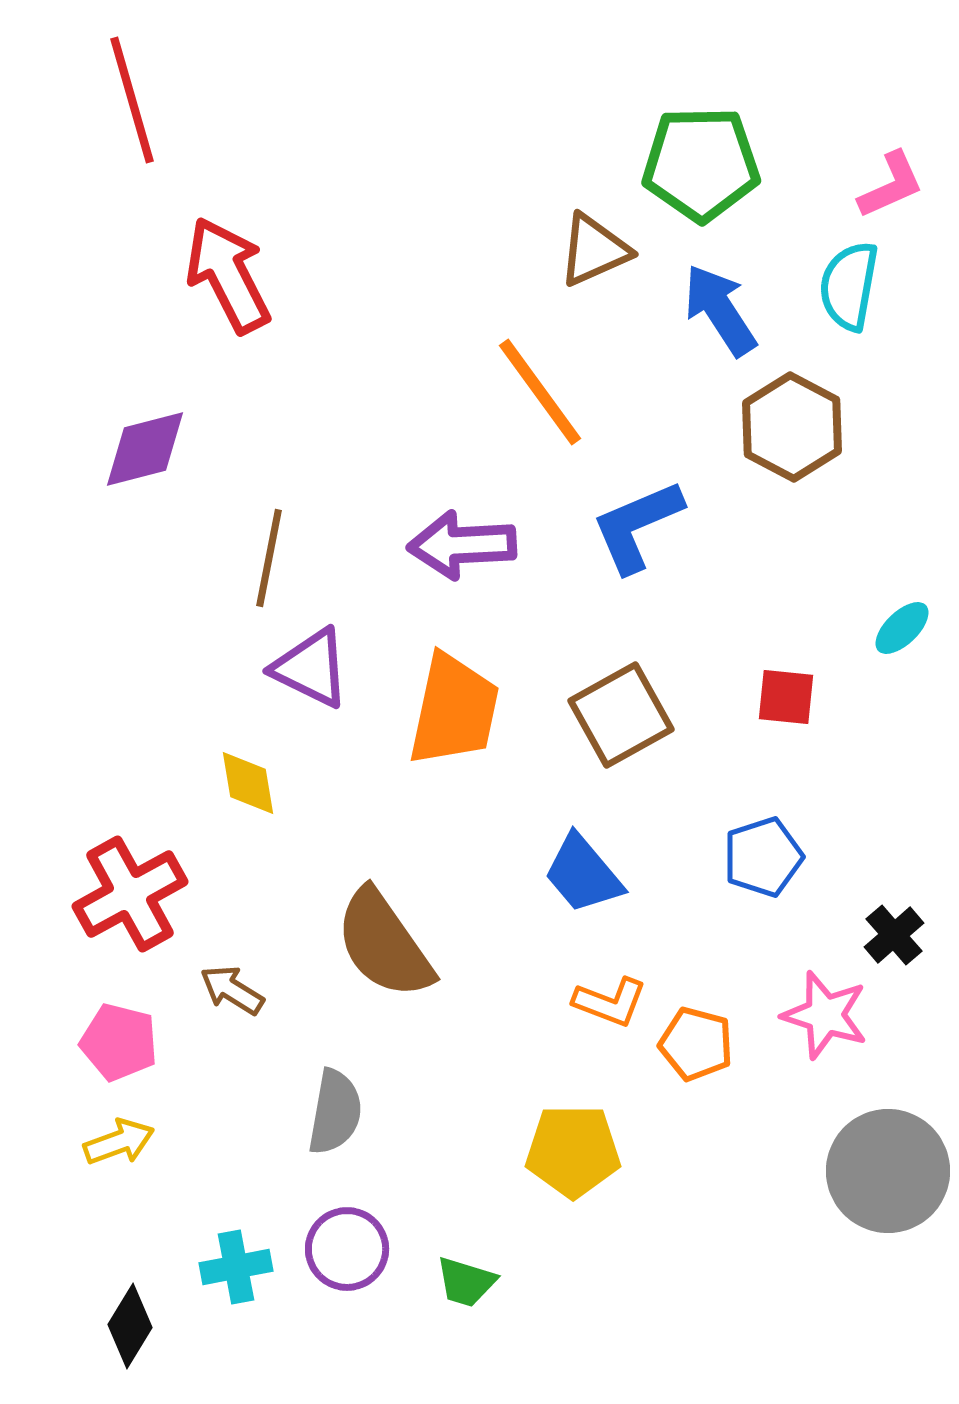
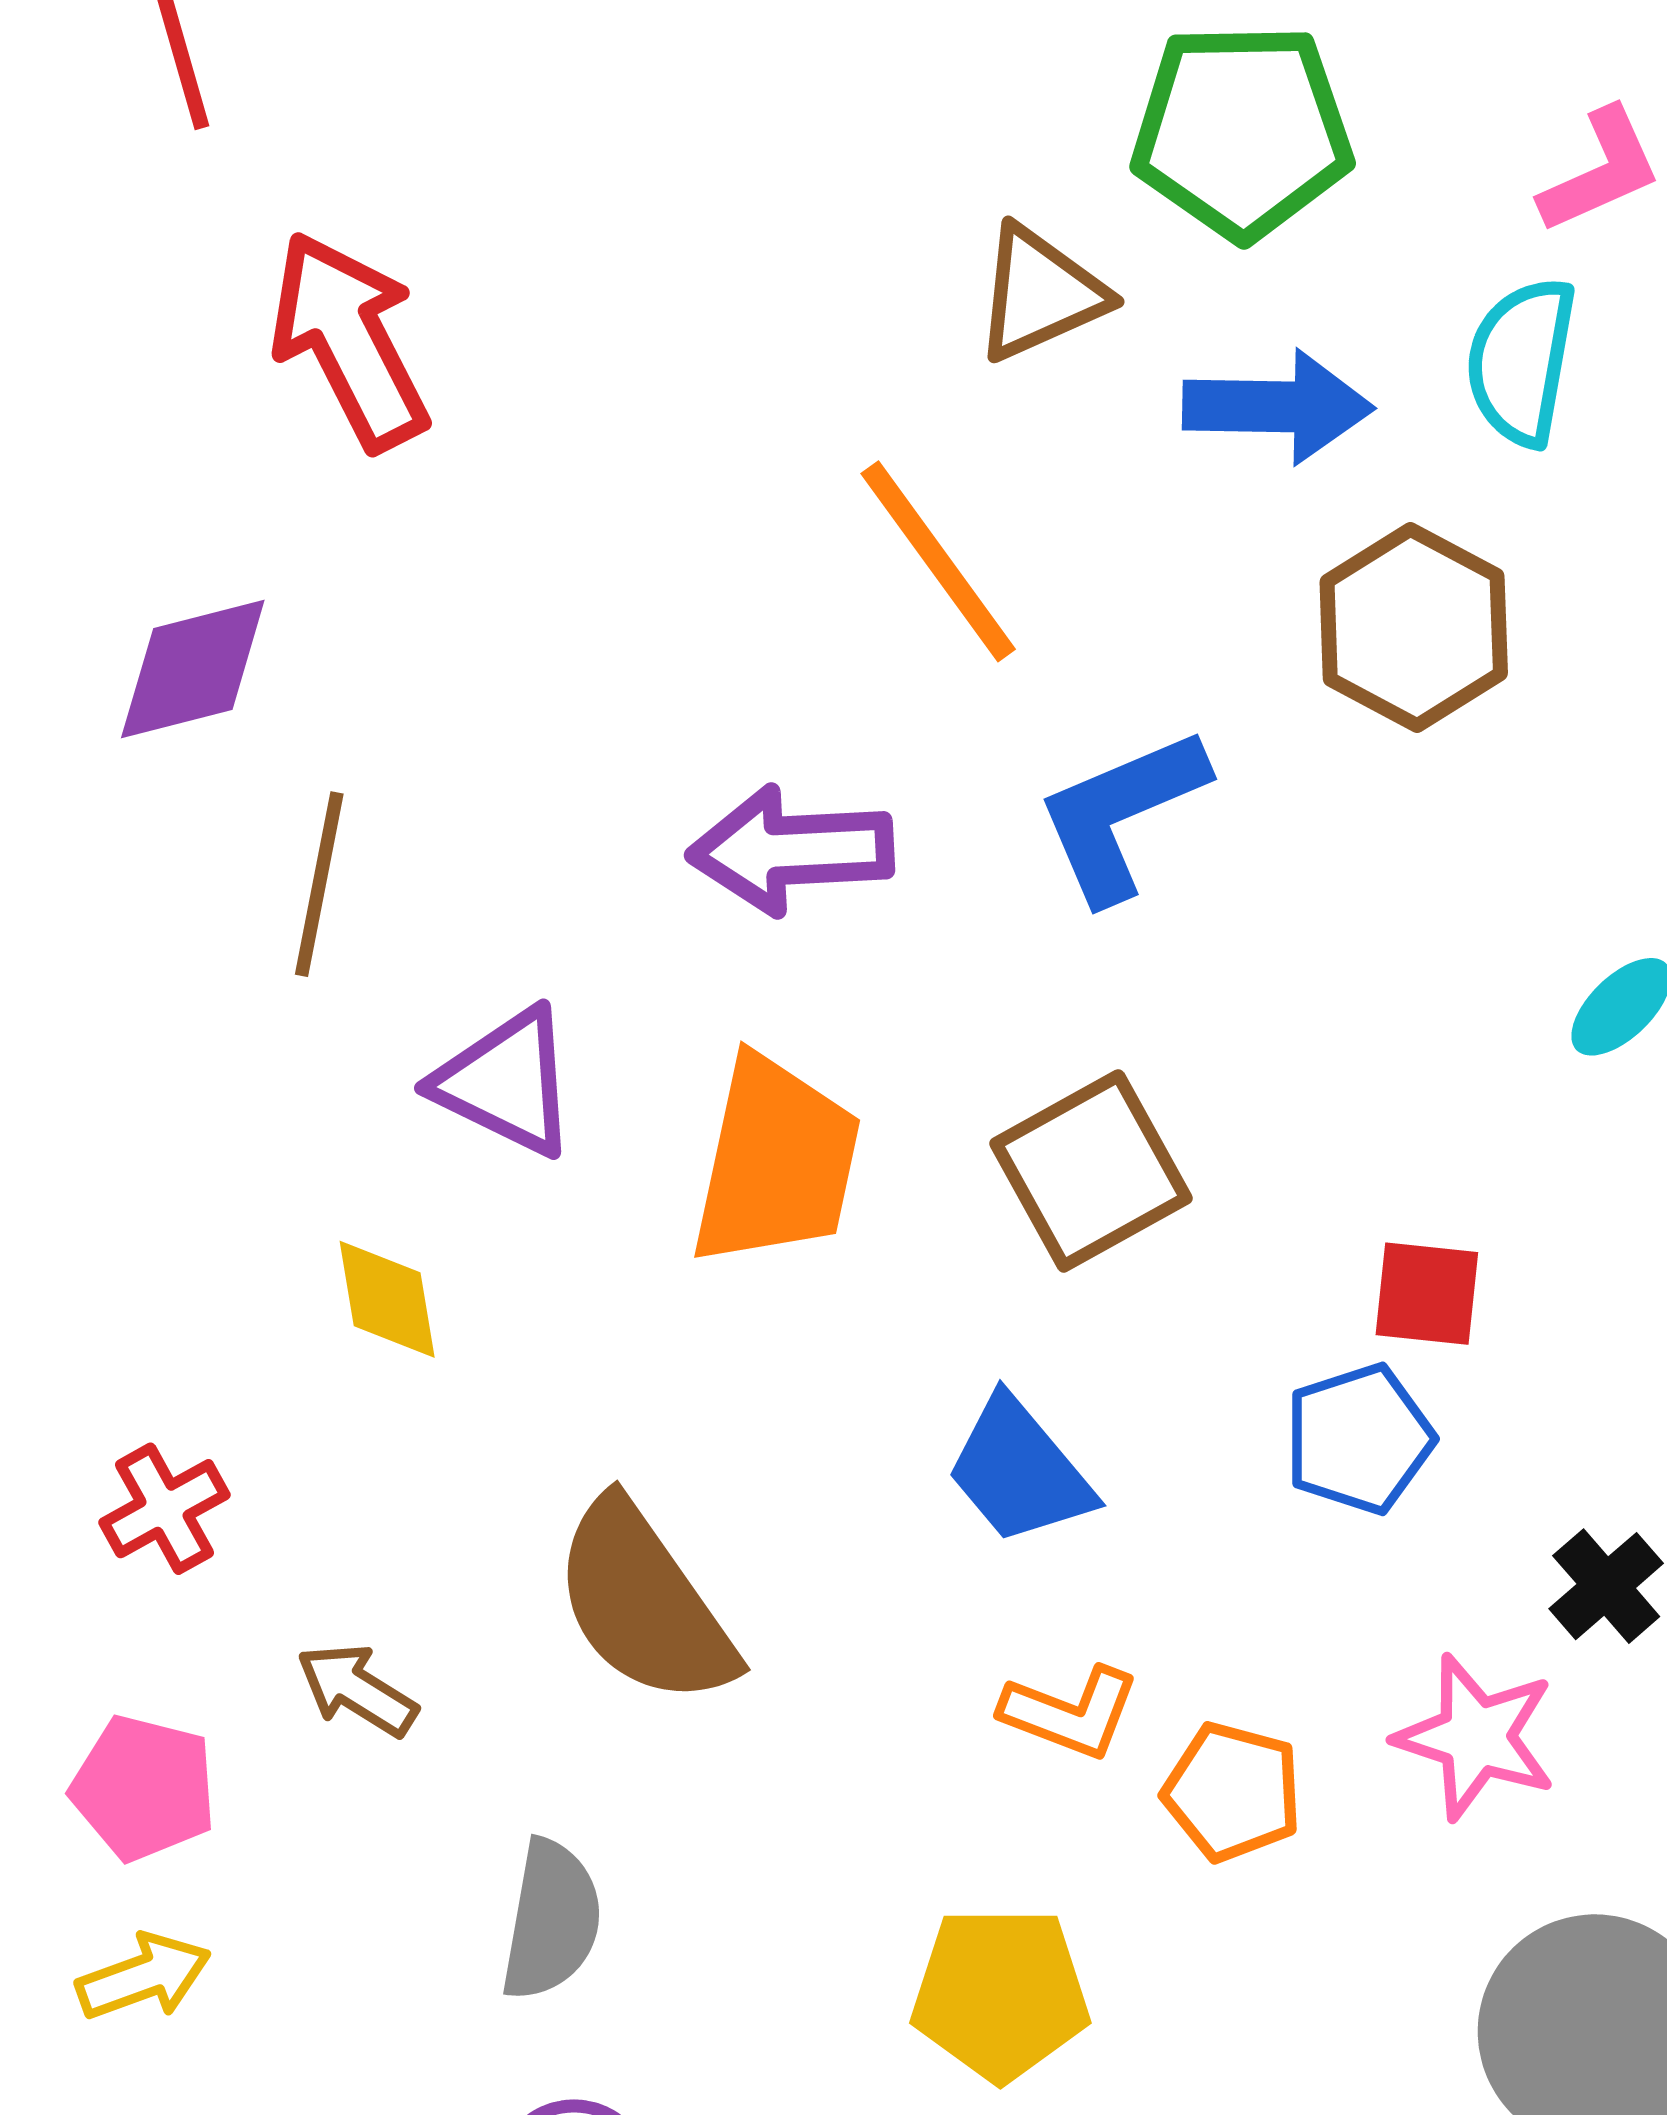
blue arrow: (720, 310) -> (1278, 407), turned 124
brown line: (269, 558) -> (319, 884), moved
red square: (786, 697) -> (1427, 1294), moved
red cross: (130, 894) -> (165, 1509), size x0.6

